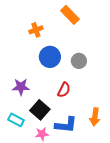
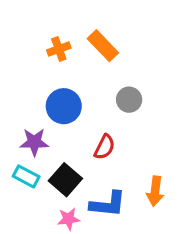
orange rectangle: (70, 15) -> (103, 46), moved
blue circle: (50, 57) -> (64, 106), moved
cyan rectangle: (16, 120) -> (26, 176), moved

